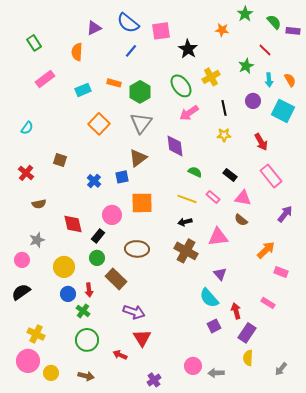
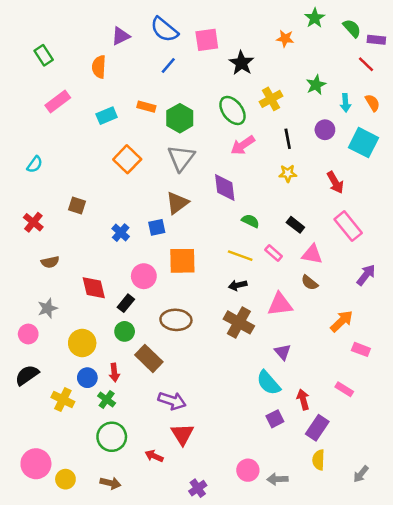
red line: (265, 50) -> (366, 64), moved
yellow cross: (36, 334) -> (63, 400), moved

